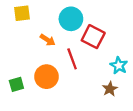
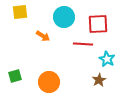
red square: (93, 37) -> (98, 24), moved, turned -30
red line: (72, 59) -> (83, 44), moved, turned -66
orange circle: (46, 77) -> (49, 82), moved

